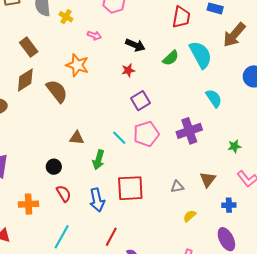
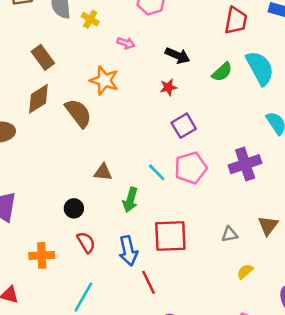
red line: (111, 237) -> (149, 282), moved, turned -54

